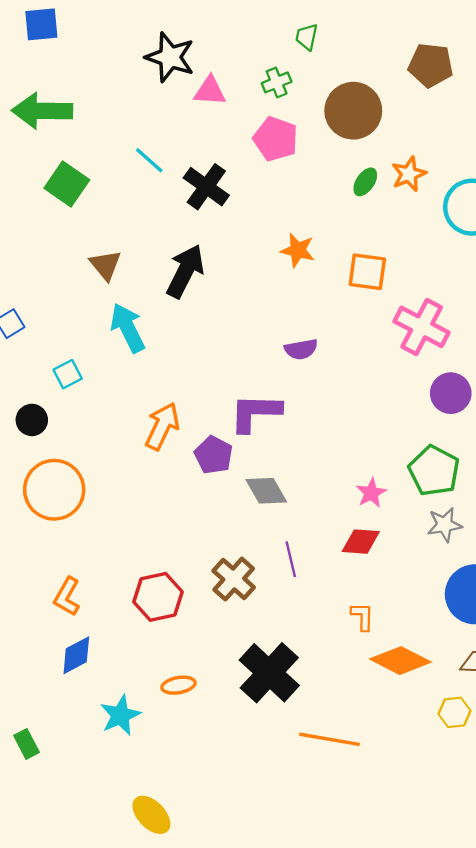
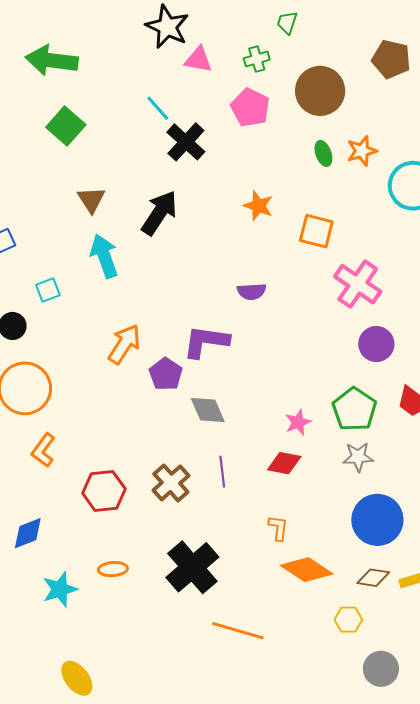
cyan line: (149, 160) -> (158, 108), moved
green ellipse: (365, 182) -> (323, 153), turned -60
orange L-shape: (67, 597) -> (43, 450), moved

